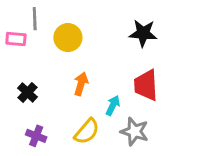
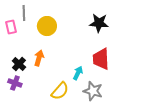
pink rectangle: (16, 39) -> (11, 27), turned 72
orange arrow: (81, 84) -> (39, 58), moved
purple cross: (36, 136) -> (15, 83), moved

